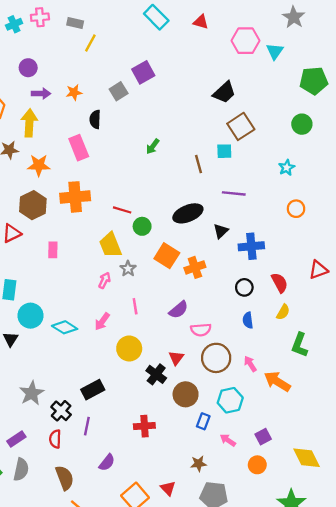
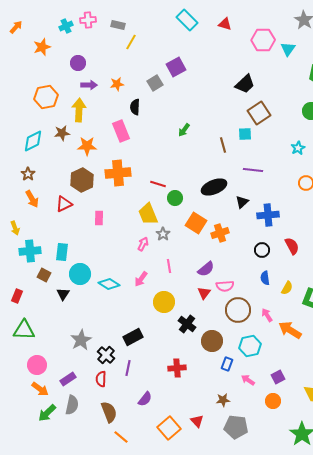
yellow semicircle: (283, 312) -> (287, 288), moved
red triangle: (176, 358) -> (204, 293), moved

